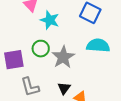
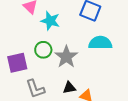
black triangle: (64, 88) -> (69, 88), turned 48

